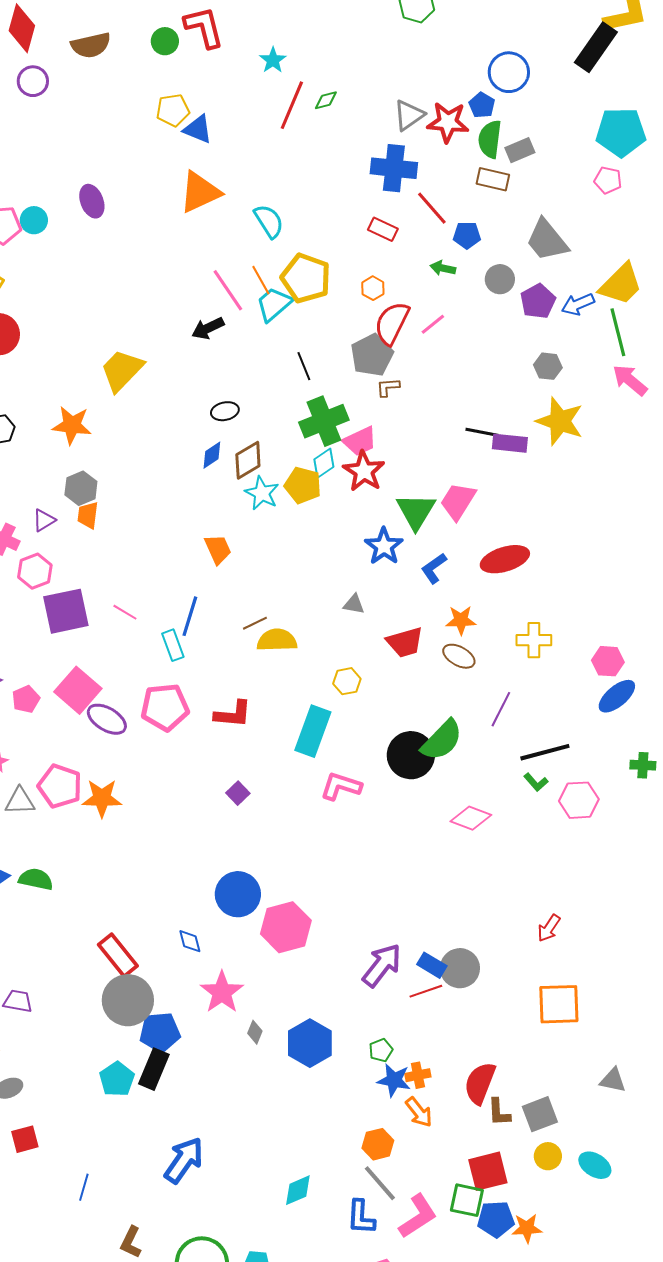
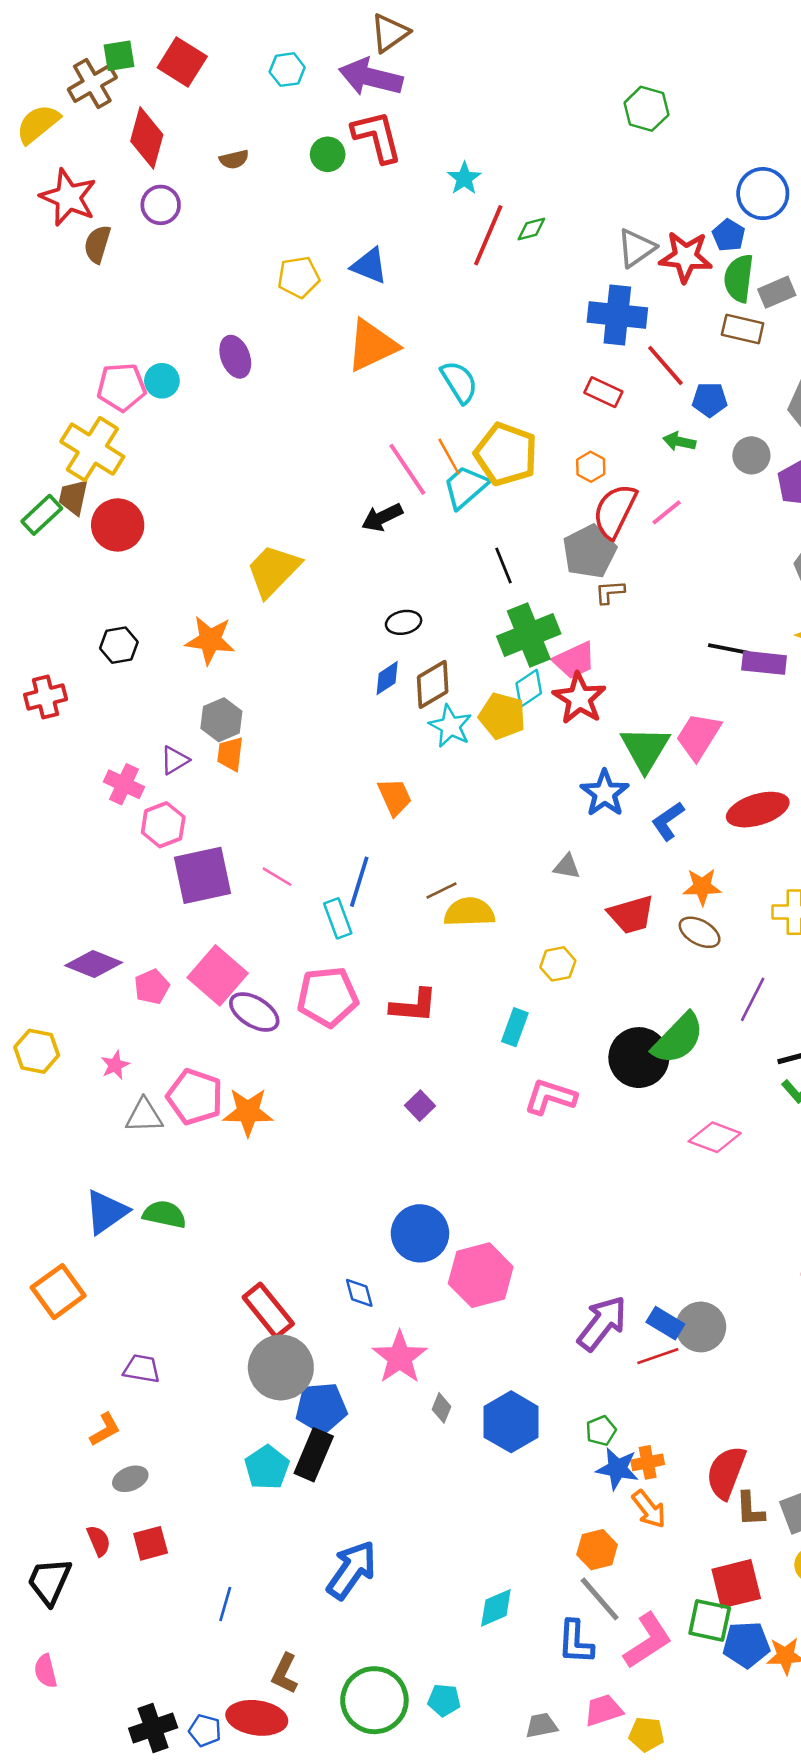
brown semicircle: (91, 45) -> (234, 159), size x0.6
yellow pentagon: (173, 110) -> (299, 277), moved
cyan rectangle: (313, 731) -> (515, 1027), size x0.6

